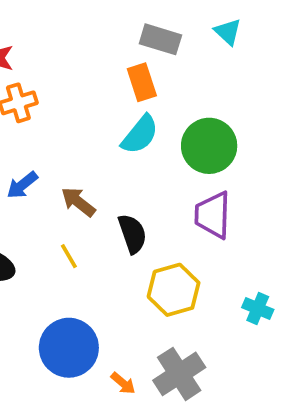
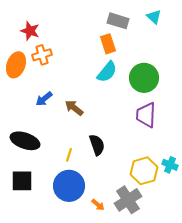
black semicircle: (132, 234) -> (97, 145), moved
yellow line: (69, 256) -> (69, 155), moved, turned 48
yellow hexagon: (174, 290) -> (144, 171), moved

